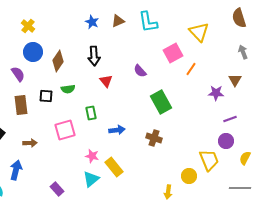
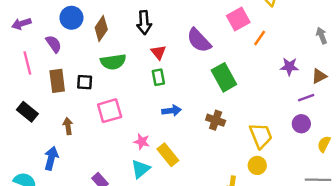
gray arrow: (243, 52) -> (322, 36), moved
purple semicircle: (140, 71) -> (199, 40), size x1.6
brown triangle: (235, 80) -> (319, 76), moved, turned 32
green semicircle: (68, 89) -> (113, 62), size x1.5
black square: (46, 96) -> (85, 82), moved
green rectangle: (91, 113) -> (158, 77), moved
brown arrow: (30, 143) -> (68, 126), turned -96
yellow trapezoid: (209, 160) -> (261, 136), moved

